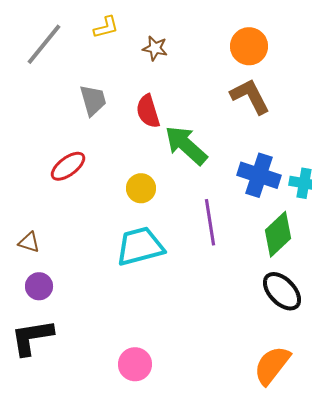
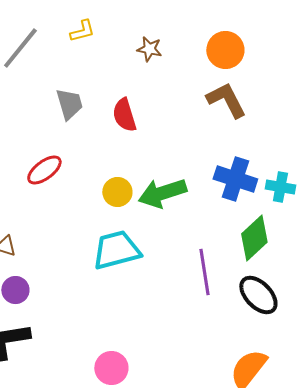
brown star: (155, 48) -> (149, 49), moved
green arrow: (186, 145) -> (162, 193), moved, turned -60
purple line: (210, 222) -> (204, 272), moved

